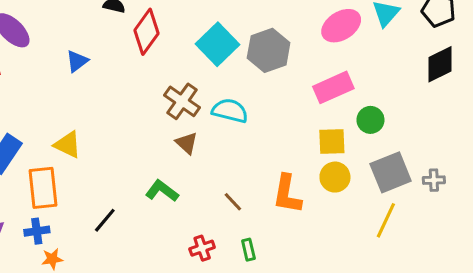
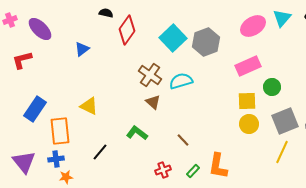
cyan semicircle: (230, 111) -> (181, 81), turned -30
yellow triangle: (68, 145) -> (89, 106), moved
orange L-shape: (287, 194) -> (218, 166), moved
green rectangle: (248, 250) -> (193, 171), turned 56

